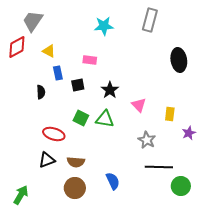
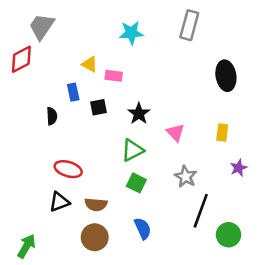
yellow triangle: (49, 51) -> (90, 64), moved
yellow rectangle: (170, 114) -> (222, 132), moved
green square: (81, 118) -> (136, 183), moved
green triangle: (105, 119) -> (133, 150), turned -36
black line: (159, 167) -> (201, 211), turned -72

